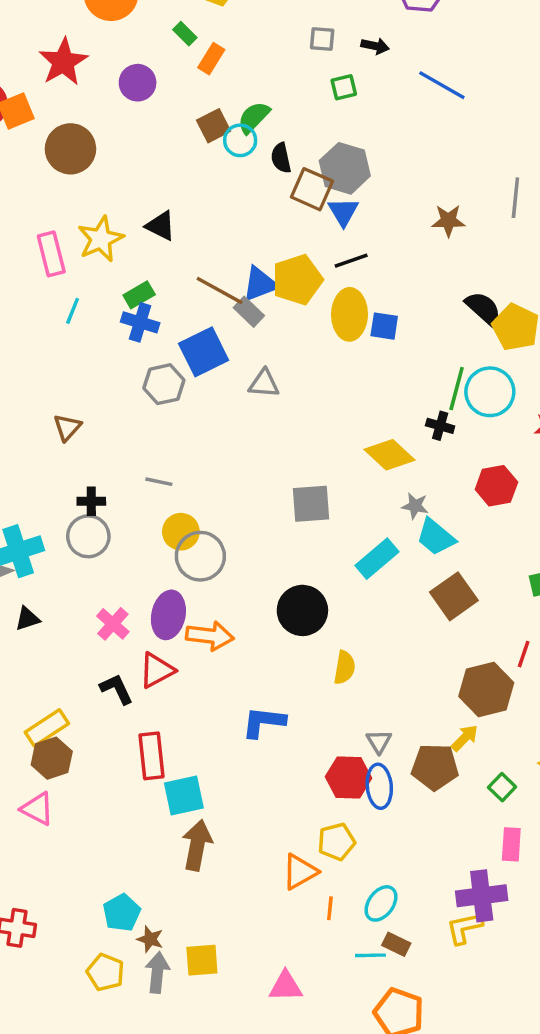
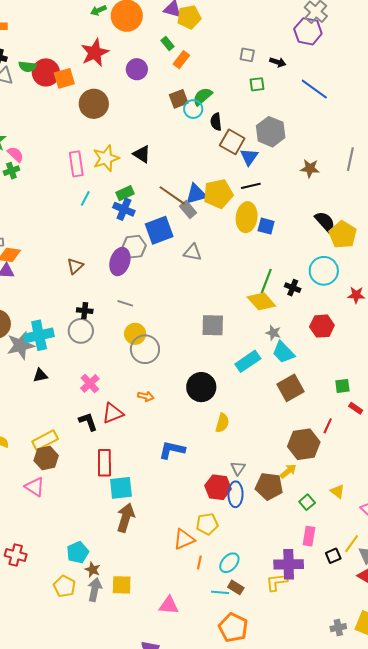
gray hexagon: (345, 168) -> (271, 132), moved
green line: (457, 389) -> (266, 281), moved
purple ellipse: (168, 615) -> (120, 262), moved
orange arrow: (210, 636) -> (146, 396), size x0.6

